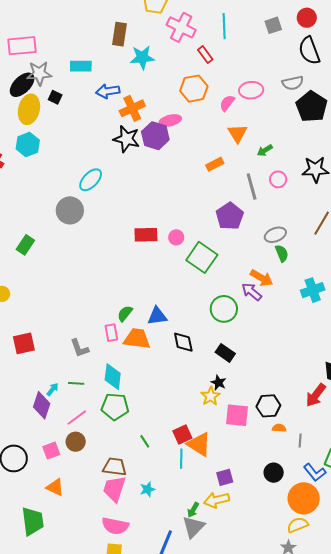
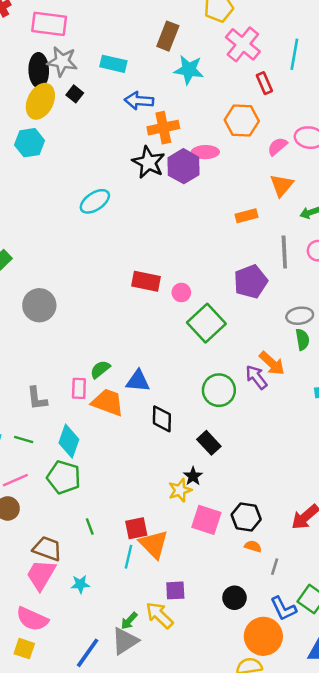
black ellipse: (22, 85) -> (39, 70), turned -60
gray circle: (70, 210) -> (39, 305), moved
yellow arrow: (217, 500) -> (159, 615), turned 45

